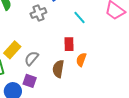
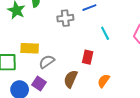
yellow rectangle: (12, 50) -> (30, 48), turned 36
orange semicircle: (81, 60) -> (104, 81), moved

